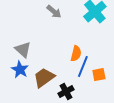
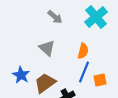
gray triangle: (23, 50) -> (47, 48), moved
orange semicircle: (76, 54) -> (83, 51), moved

